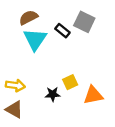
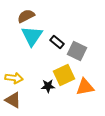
gray square: (84, 22) -> (77, 51), moved
black rectangle: (62, 31) -> (57, 42), moved
yellow square: (70, 82) -> (64, 75), size x1.5

